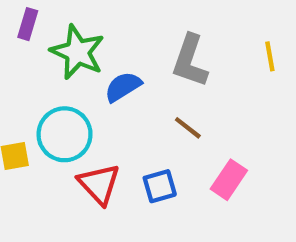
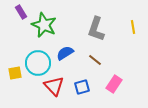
purple rectangle: (28, 24) -> (21, 12), turned -48
blue semicircle: (123, 87) -> (65, 53), moved

